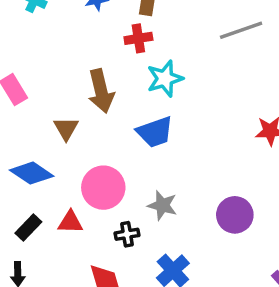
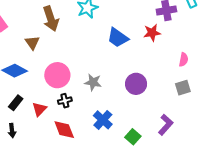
blue trapezoid: (155, 132) -> (118, 38), moved, turned 60
red triangle: (70, 222) -> (39, 109), moved, turned -42
black cross: (127, 234) -> (65, 101), moved

